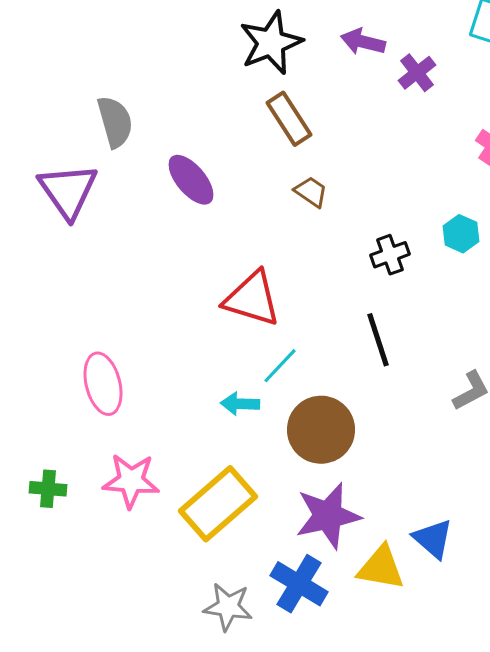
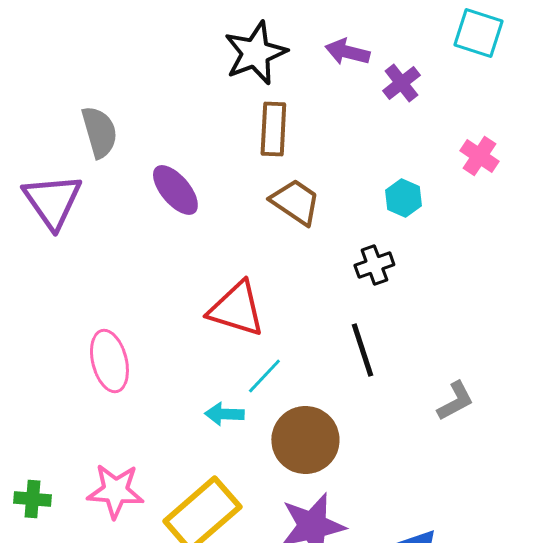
brown rectangle: (289, 119) -> (273, 129), turned 36
brown trapezoid: (311, 192) -> (295, 202), size x1.5
cyan hexagon: (461, 234) -> (403, 198), moved
pink ellipse: (103, 384) -> (109, 361), moved

